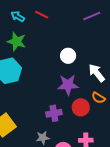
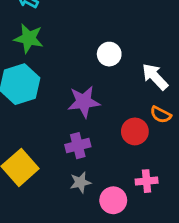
purple star: (68, 85) -> (84, 102), moved
purple cross: (54, 113) -> (78, 146), moved

